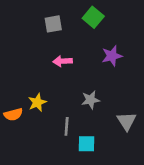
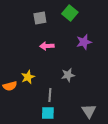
gray triangle: (126, 121) -> (89, 111), moved
cyan square: (87, 144) -> (48, 113), moved

